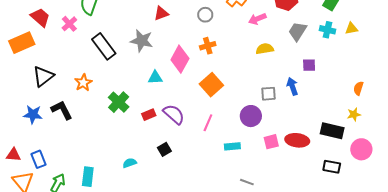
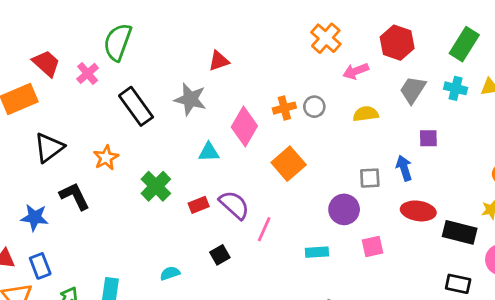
gray circle: (205, 15) -> (314, 107), moved
blue star: (33, 114) -> (35, 217), moved
pink line: (208, 123) -> (264, 229), moved
red ellipse: (297, 140) -> (418, 211), moved

